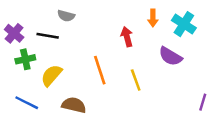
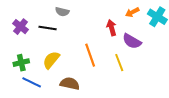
orange arrow: (153, 18) -> (132, 12), turned 64
purple semicircle: (170, 56) -> (132, 41), moved
green cross: (25, 59) -> (21, 63), moved

